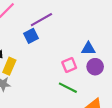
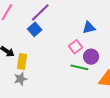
purple circle: (95, 67) -> (91, 57), moved

